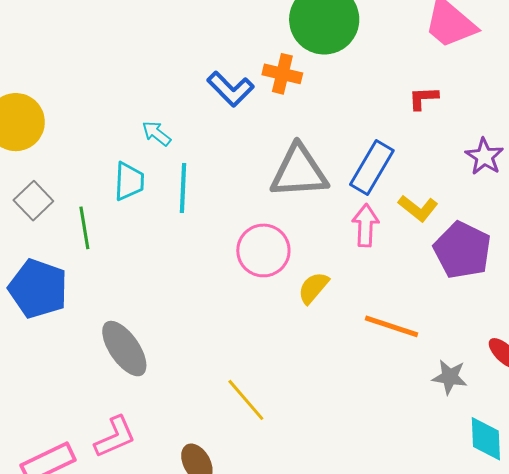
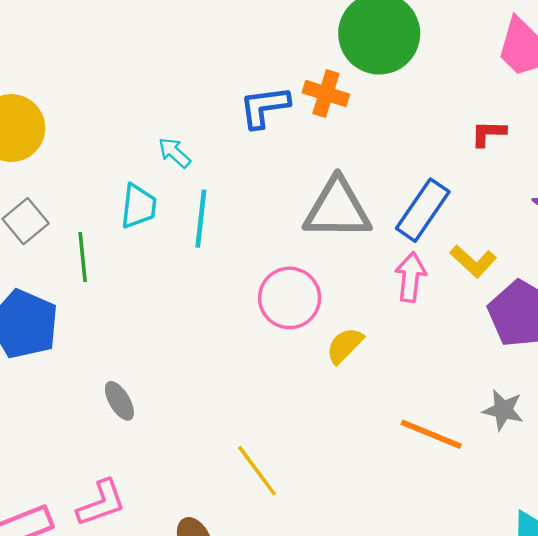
blue L-shape: (231, 89) -> (264, 107), turned 123
orange line: (391, 326) -> (431, 434), moved
gray ellipse: (124, 349) -> (119, 401), size x0.6
gray star: (450, 377) -> (503, 410), moved

